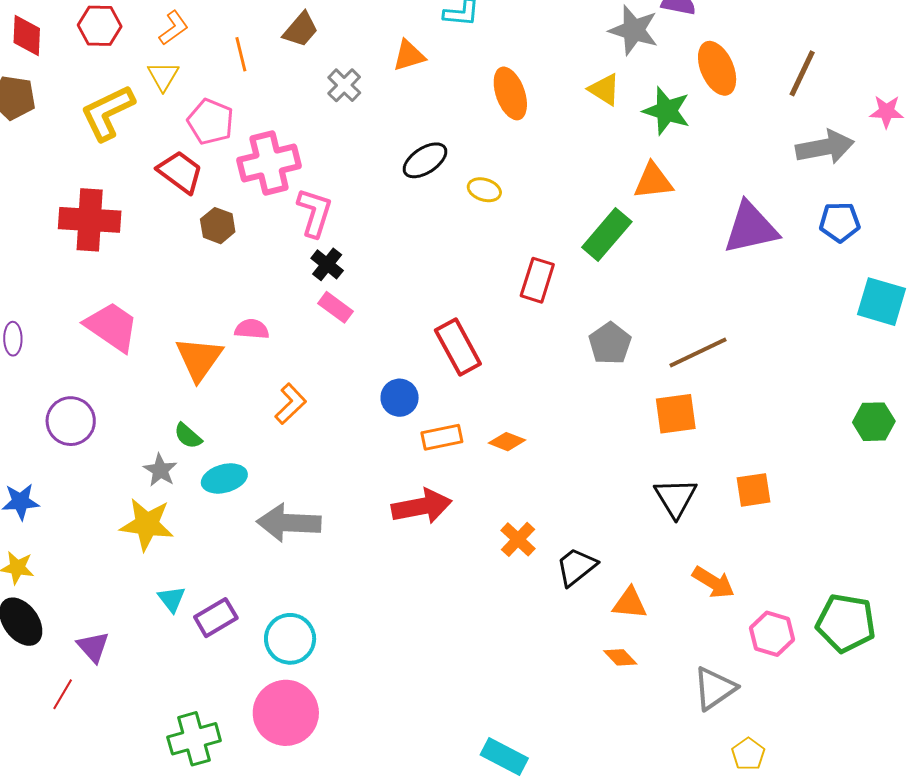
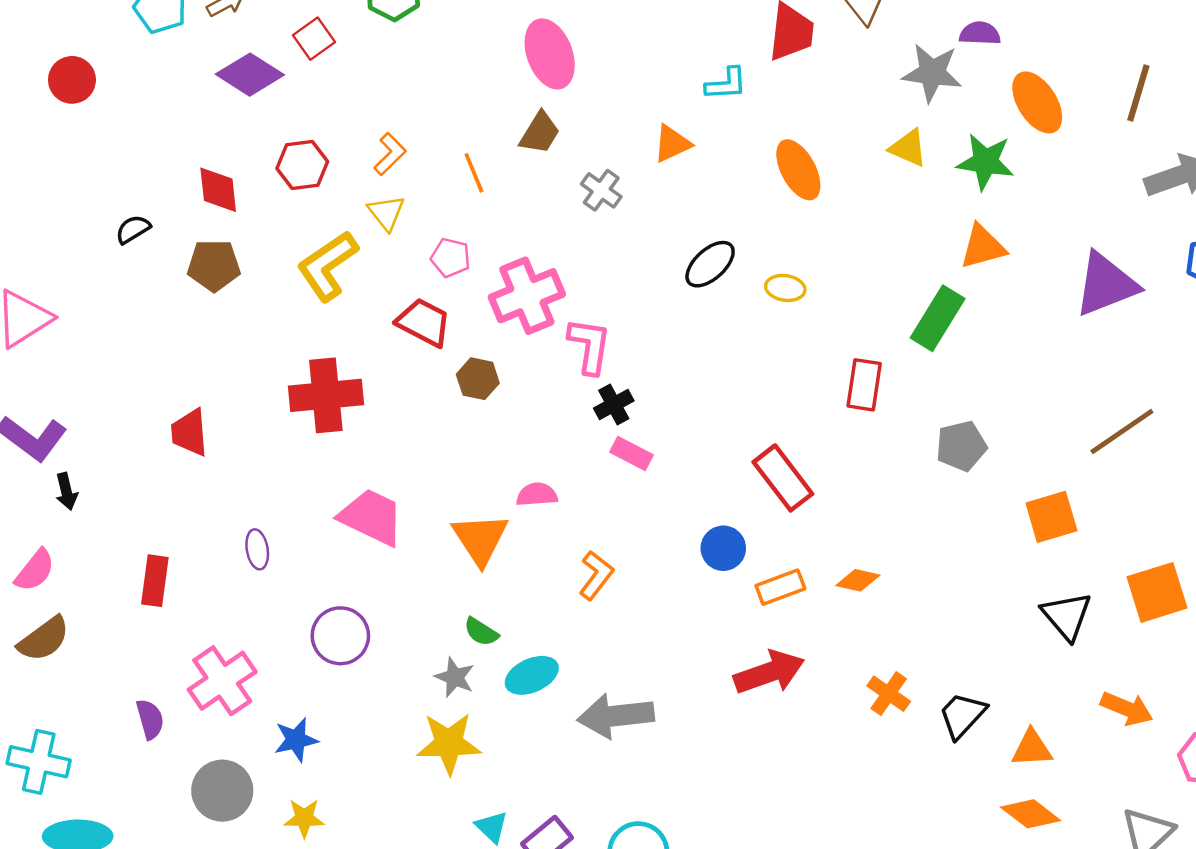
pink pentagon: (211, 122) -> (450, 258), size x0.7
black cross: (327, 264) -> (614, 405), turned 32
gray pentagon: (610, 343) -> (961, 446), turned 30
brown line: (698, 353) -> (1122, 432), moved
orange square: (753, 490) -> (1157, 592), size x1.4
orange diamond: (620, 657) -> (1031, 814), size x1.4

